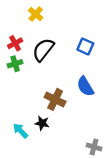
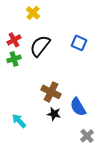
blue semicircle: (85, 86) -> (78, 107), moved
black star: (42, 123) -> (54, 114), moved
gray cross: (94, 147) -> (87, 136), turned 32

